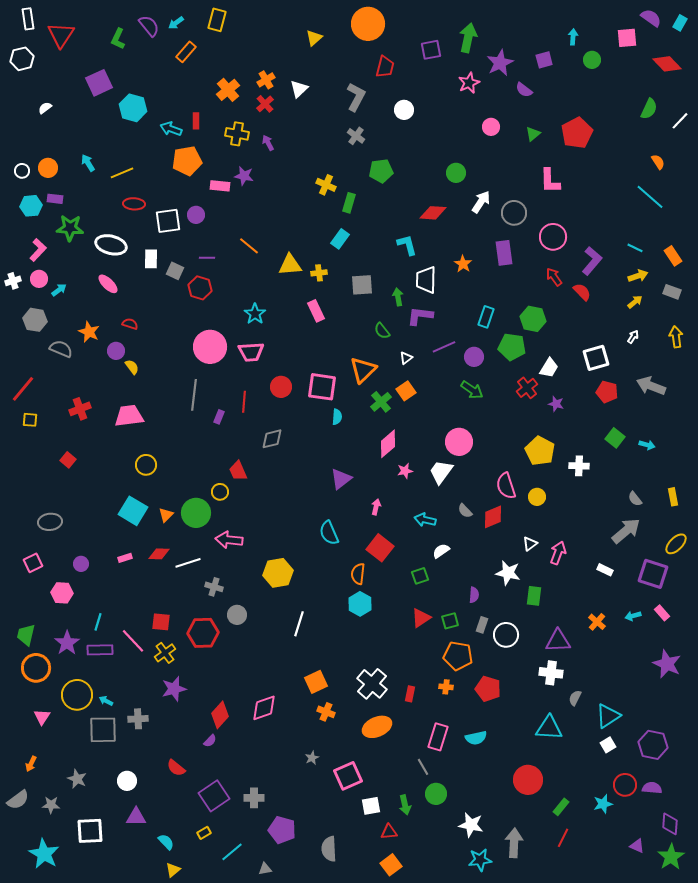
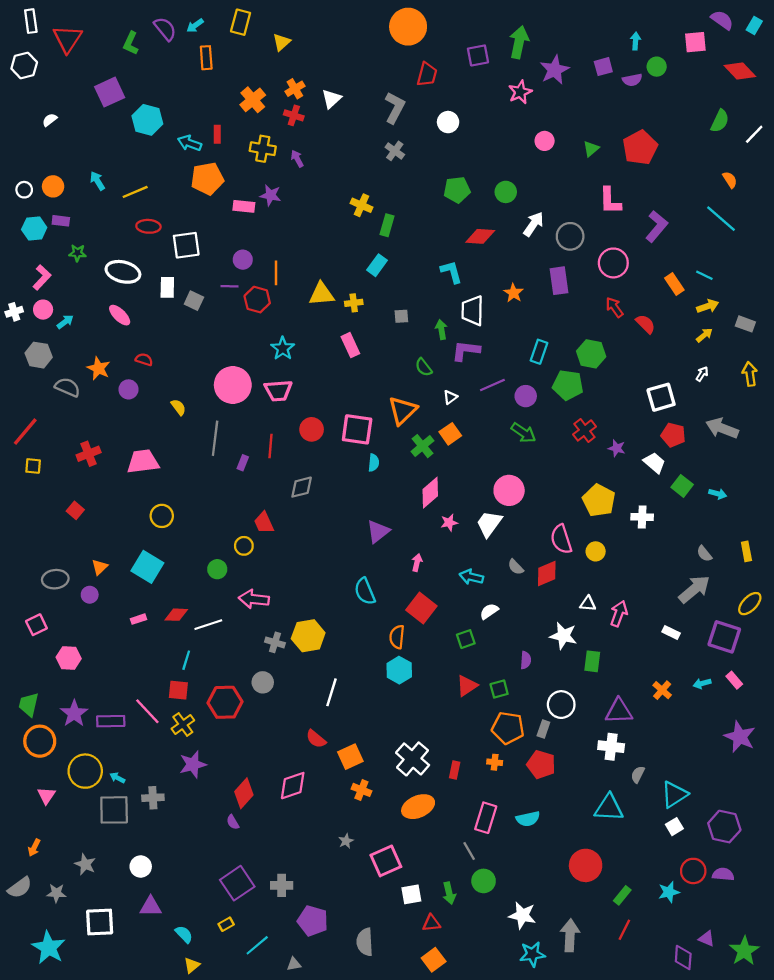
yellow triangle: (314, 38) -> (282, 42), moved
orange rectangle: (186, 52) -> (206, 58), turned -45
purple semicircle: (524, 90) -> (632, 80), moved, turned -48
red cross: (265, 104) -> (294, 115), turned -30
green pentagon: (381, 171) -> (457, 190), moved
purple circle: (196, 215) -> (243, 260), moved
green star: (70, 228) -> (77, 253), size x0.6
orange line: (249, 246) -> (276, 273), turned 50
orange rectangle: (673, 256) -> (674, 284), moved
purple L-shape: (592, 261) -> (657, 226), moved
gray square: (362, 285) -> (401, 316), size x0.6
red hexagon: (200, 288) -> (257, 300), moved
yellow semicircle: (132, 367) -> (178, 407), moved
white trapezoid: (549, 368) -> (654, 463), moved, turned -80
green circle: (196, 513) -> (217, 569), size x0.6
orange triangle: (166, 515) -> (100, 567), moved
white triangle: (530, 544) -> (588, 604), turned 42
purple circle: (81, 564) -> (90, 595), moved
gray cross: (214, 587) -> (275, 642), moved
cyan line: (98, 622) -> (186, 660), moved
gray rectangle: (482, 625) -> (543, 729), moved
purple semicircle: (210, 741) -> (233, 822), turned 104
red semicircle: (176, 768) -> (316, 739), moved
purple diamond: (670, 824) -> (683, 957), moved

